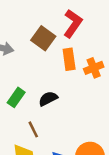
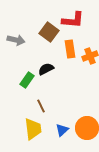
red L-shape: (73, 24) -> (73, 20), turned 60
black semicircle: (48, 99) -> (46, 69), moved

